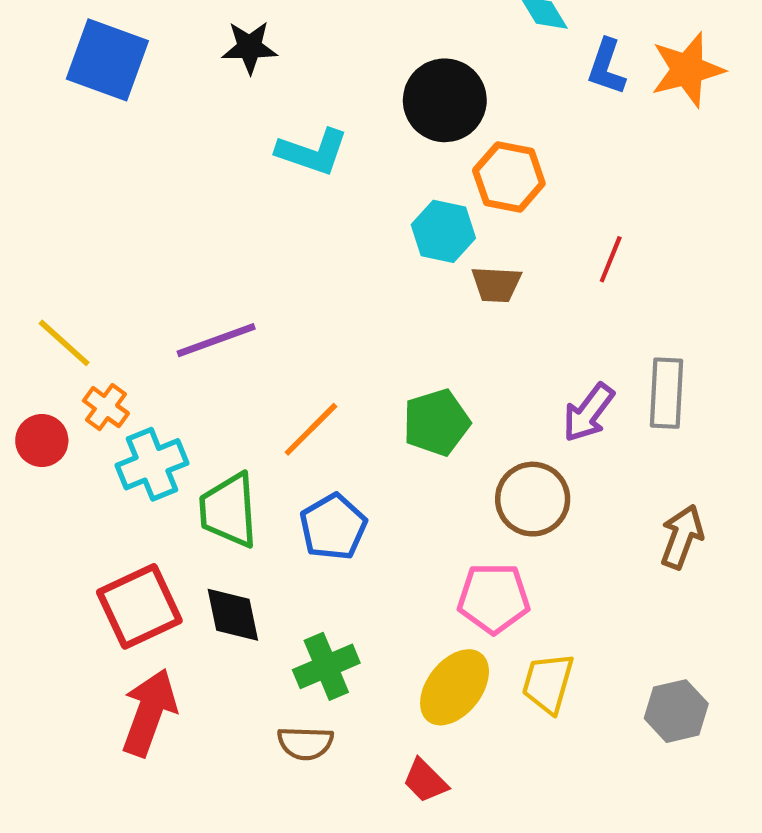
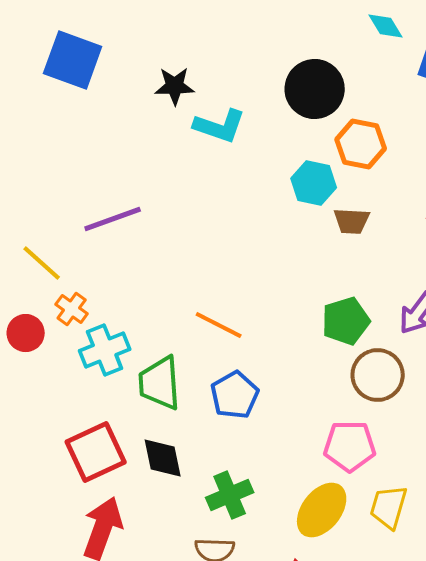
black star: (250, 47) -> (175, 86), moved
purple line: (216, 340) -> (113, 219), moved
green pentagon: (436, 422) -> (346, 321), moved
orange line: (311, 429) -> (219, 325), turned 72

